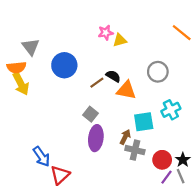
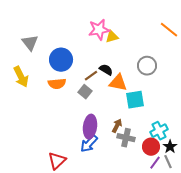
pink star: (106, 33) -> (99, 30), size x1.5
orange semicircle: (16, 67) -> (57, 84), moved
cyan cross: (171, 110) -> (159, 131), moved
gray square: (90, 114) -> (85, 92), moved
cyan square: (144, 122) -> (135, 100), moved
blue arrow: (41, 157) -> (89, 144), moved, turned 78

